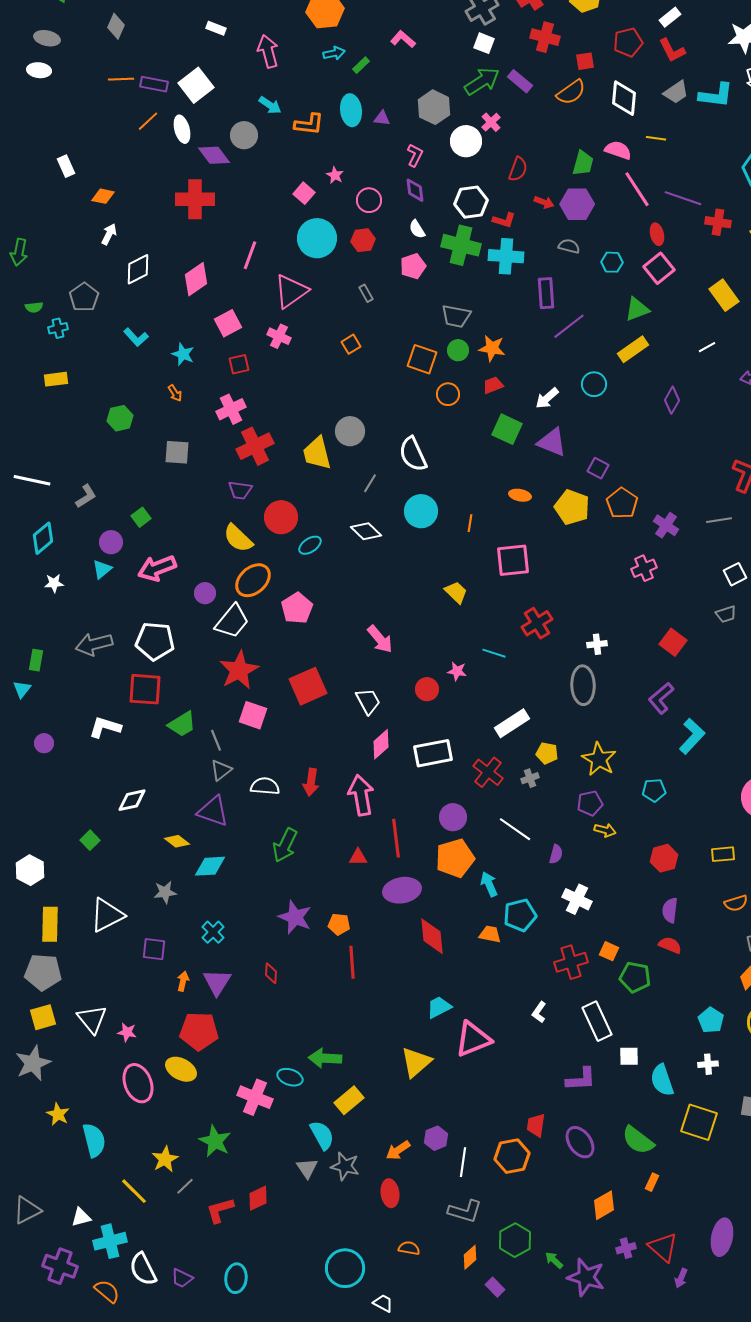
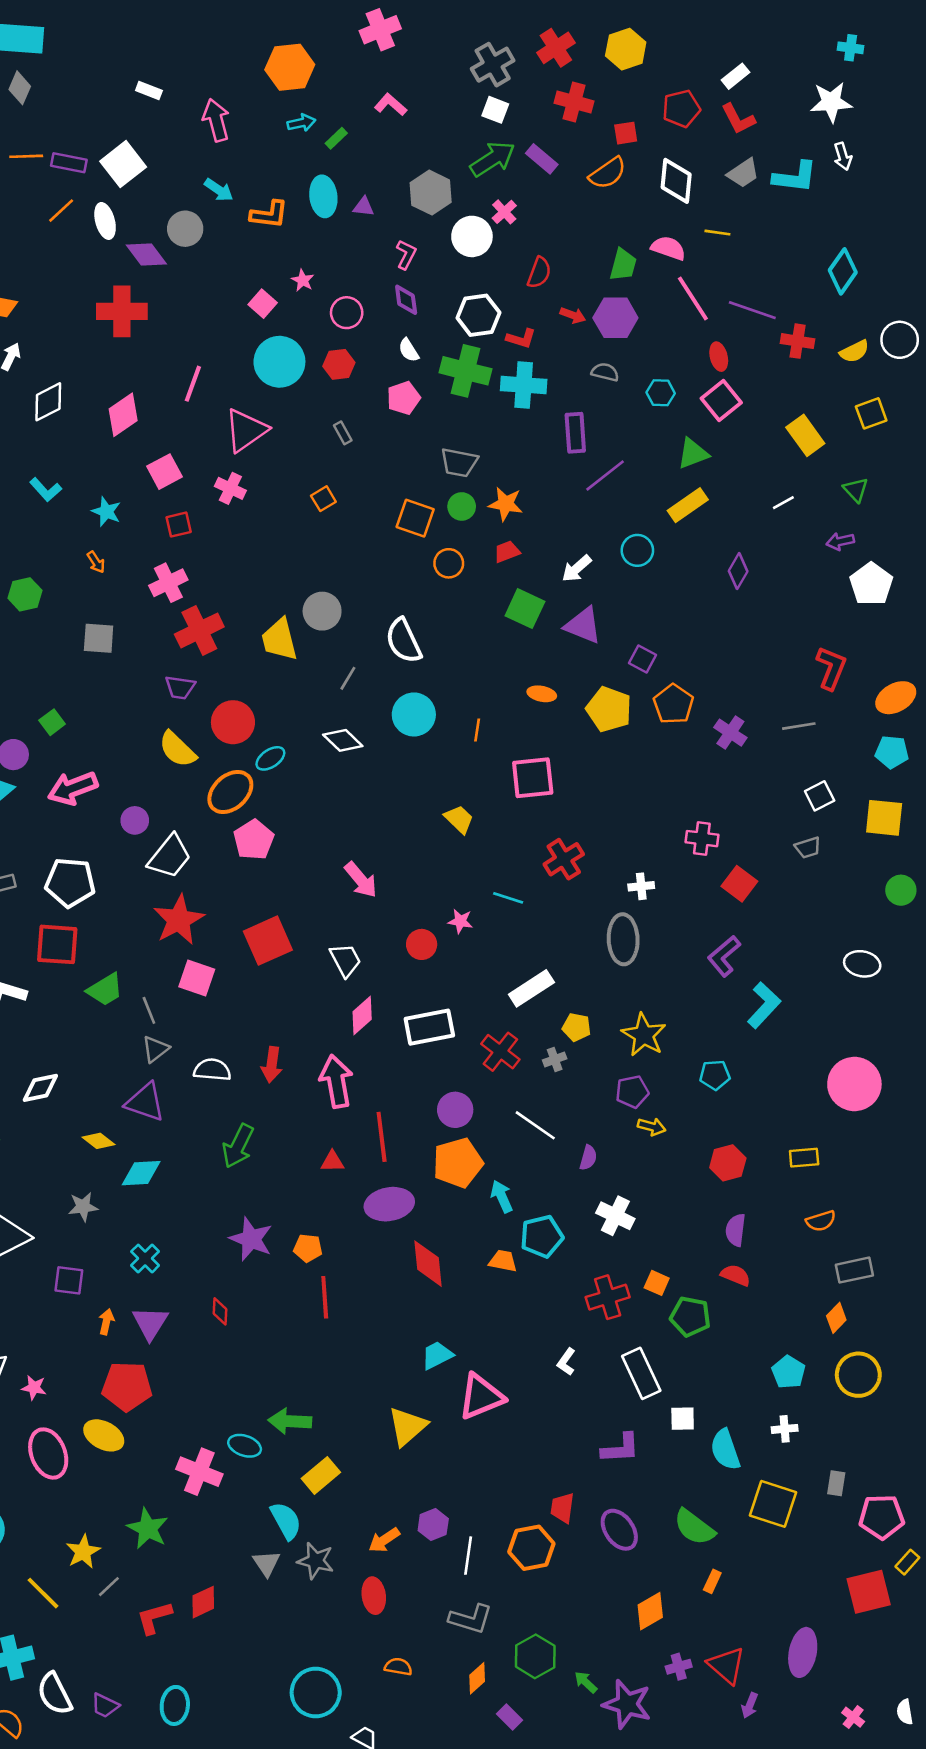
pink cross: (644, 568) -> (702, 839), moved, turned 30
orange ellipse: (253, 580) -> (230, 792), moved

